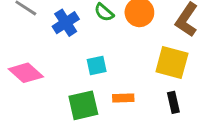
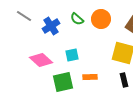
pink diamond: (26, 73) -> (41, 60), moved

